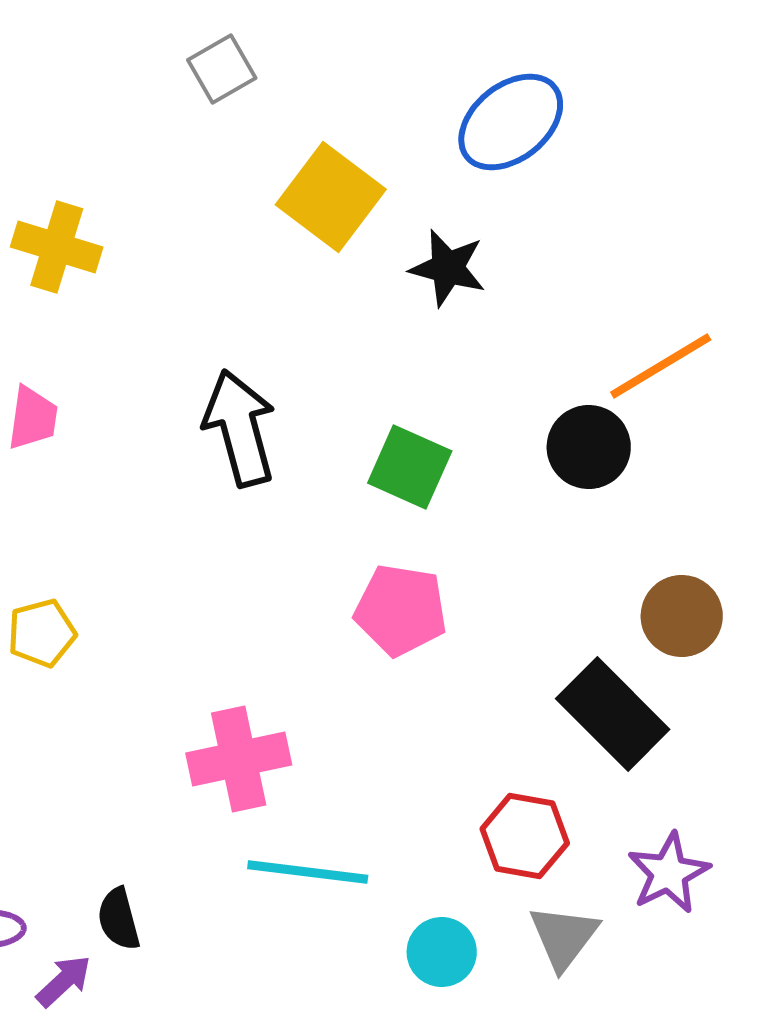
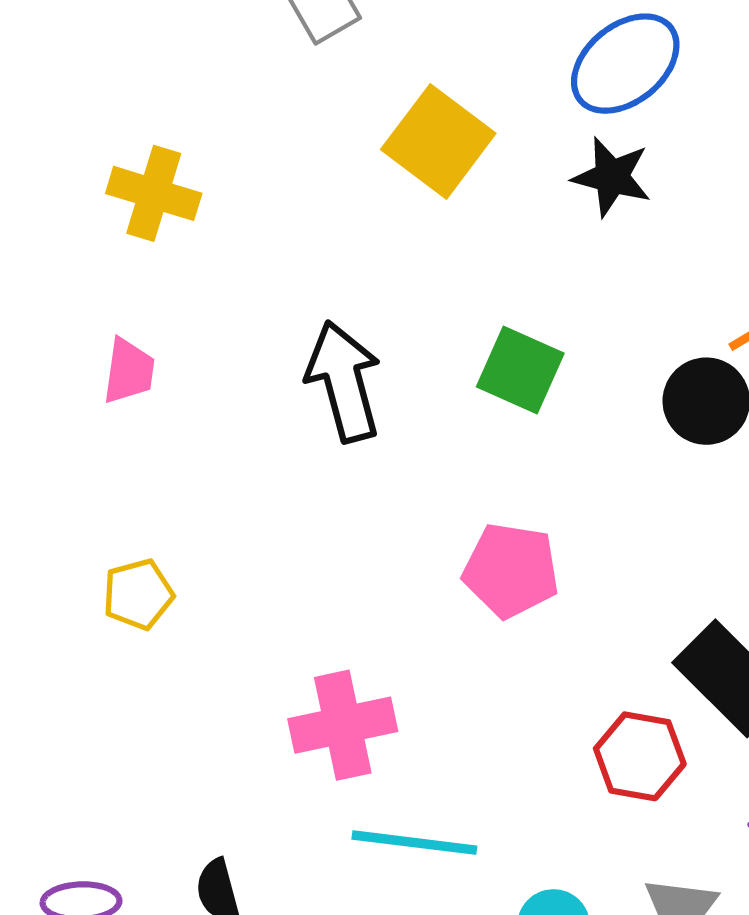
black star: (448, 268) -> (612, 177), moved
green square: (410, 467) -> (520, 370), moved
red hexagon: (525, 836) -> (640, 756), moved

